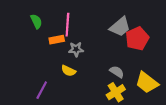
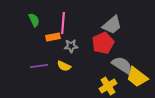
red pentagon: (137, 39) -> (103, 43), moved
gray semicircle: (117, 72) -> (122, 65), moved, size x1.5
purple line: (42, 90) -> (39, 66), moved, turned 54

